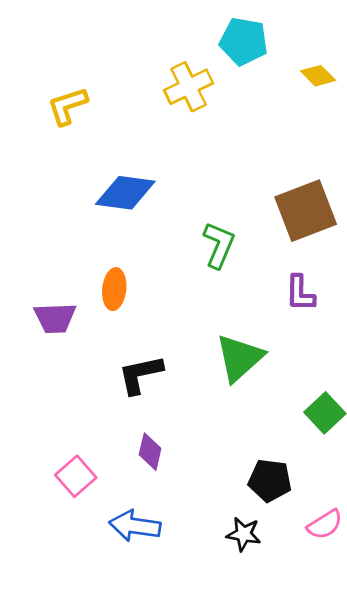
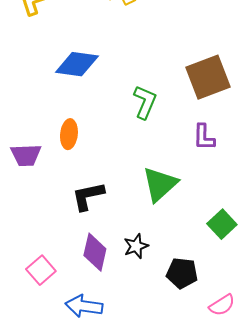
purple diamond: (150, 452) -> (95, 252), size x1.4
black star: (244, 534) -> (136, 246), moved, turned -30

